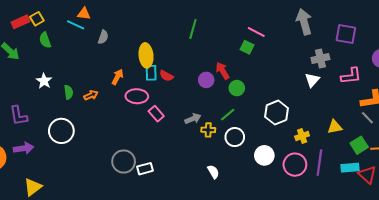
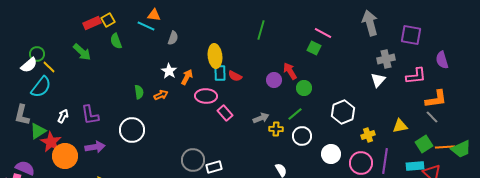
white star: (44, 81) -> (169, 71), moved

